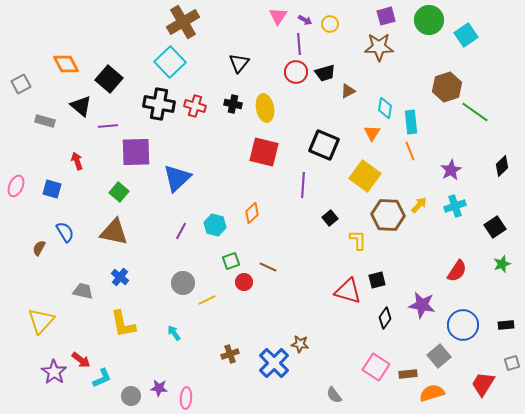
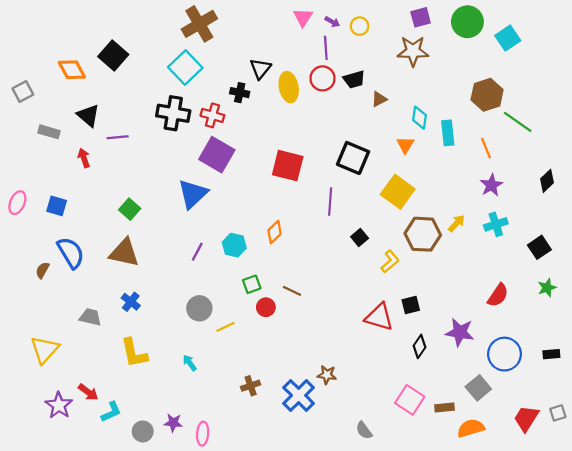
black square: (109, 79) -> (113, 56), moved
black cross: (233, 104) -> (240, 93), moved
yellow ellipse: (265, 108) -> (289, 87), moved
orange line: (410, 151) -> (486, 148), moved
purple square: (136, 152) -> (217, 155), moved, turned 32
red arrow: (77, 161) -> (84, 158), moved
blue semicircle: (65, 232) -> (71, 253), size x1.4
yellow L-shape: (358, 240) -> (390, 261), turned 50
gray square: (512, 363) -> (558, 413), moved

